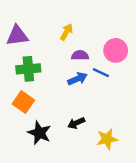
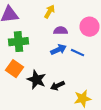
blue line: (101, 73) -> (78, 53), moved
black star: (39, 133) -> (36, 80), moved

